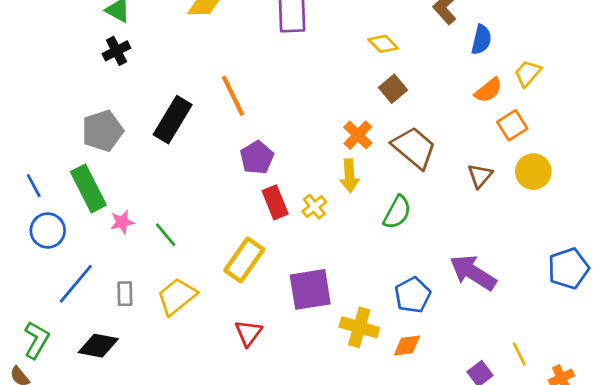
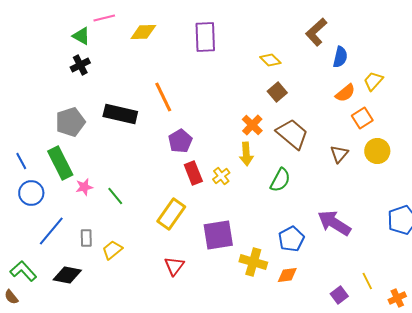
black rectangle: (173, 120) -> (120, 114), turned 72
yellow trapezoid: (177, 296) -> (112, 250), moved, size x0.7
green L-shape: (36, 340) -> (23, 271), turned -72

